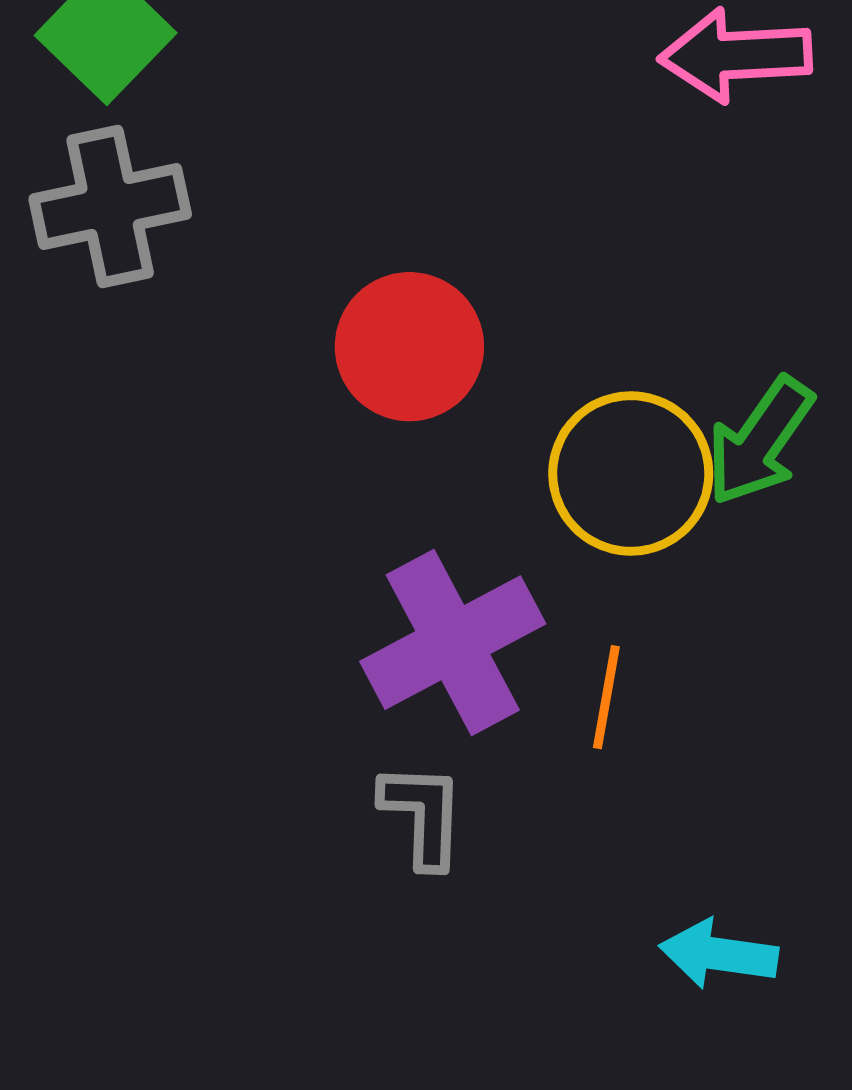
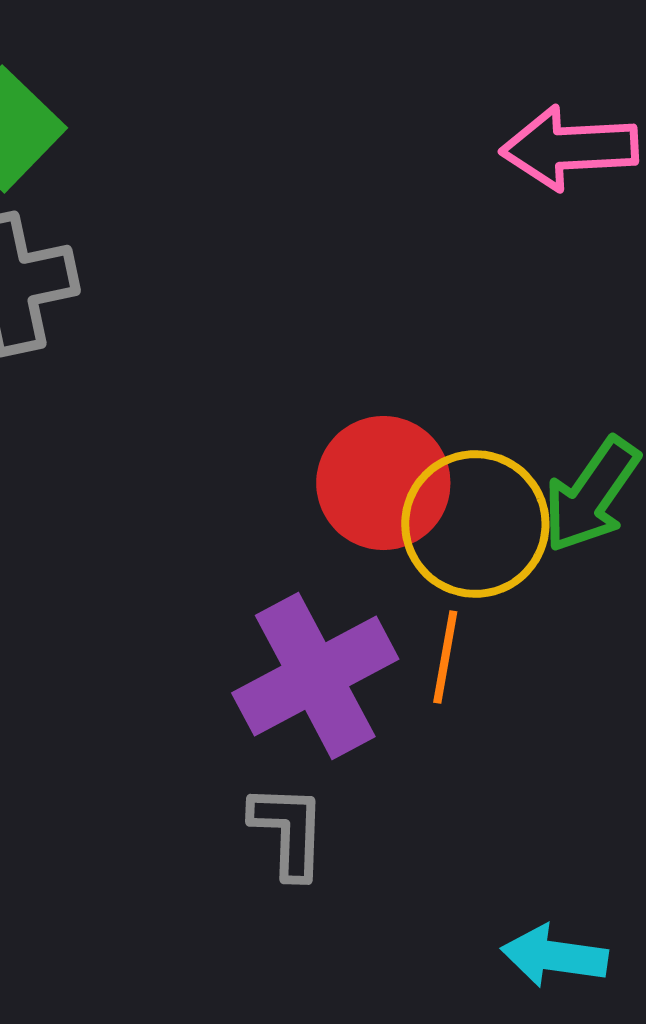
red circle: (409, 347) -> (383, 483), moved
orange line: (606, 697) -> (445, 657), moved

